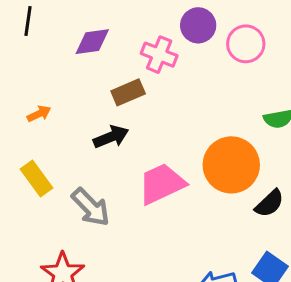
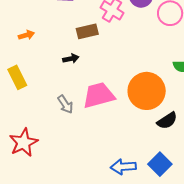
black arrow: (111, 137) -> (71, 59), size x0.7
gray arrow: (91, 207) -> (65, 104), moved, size x0.7

